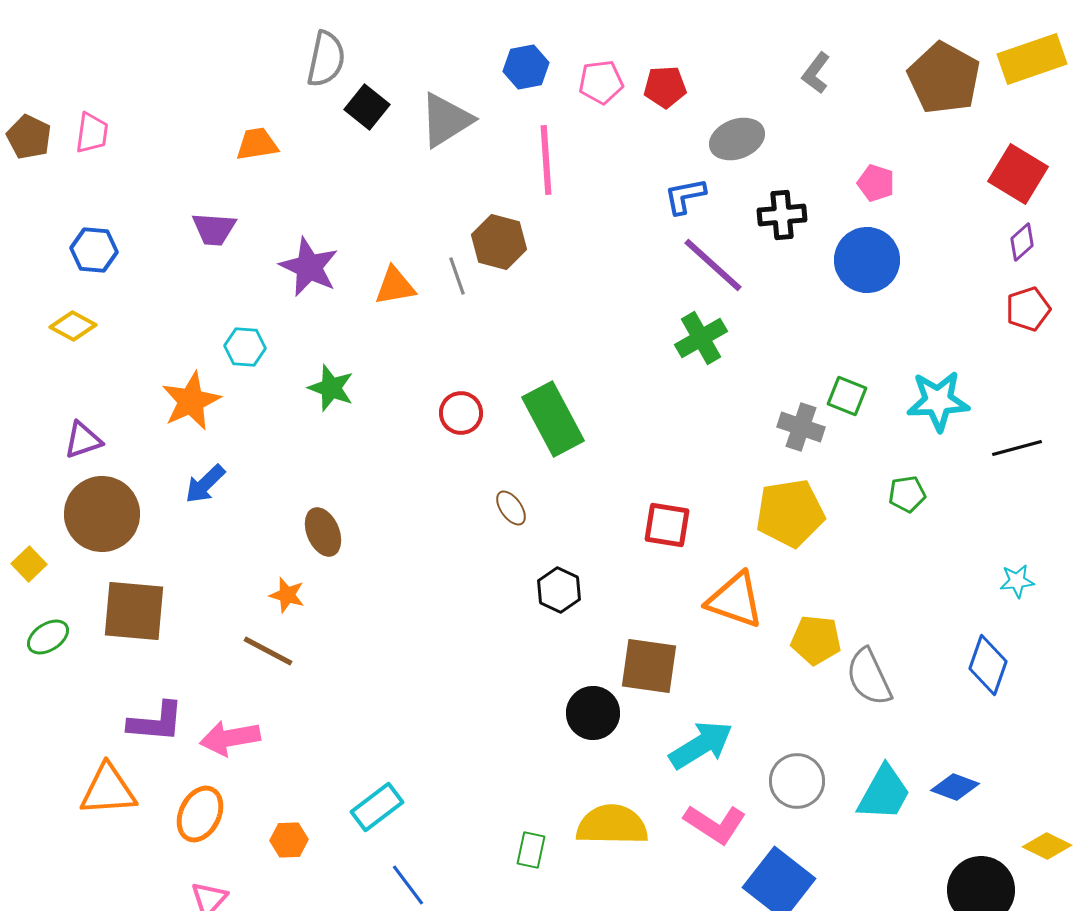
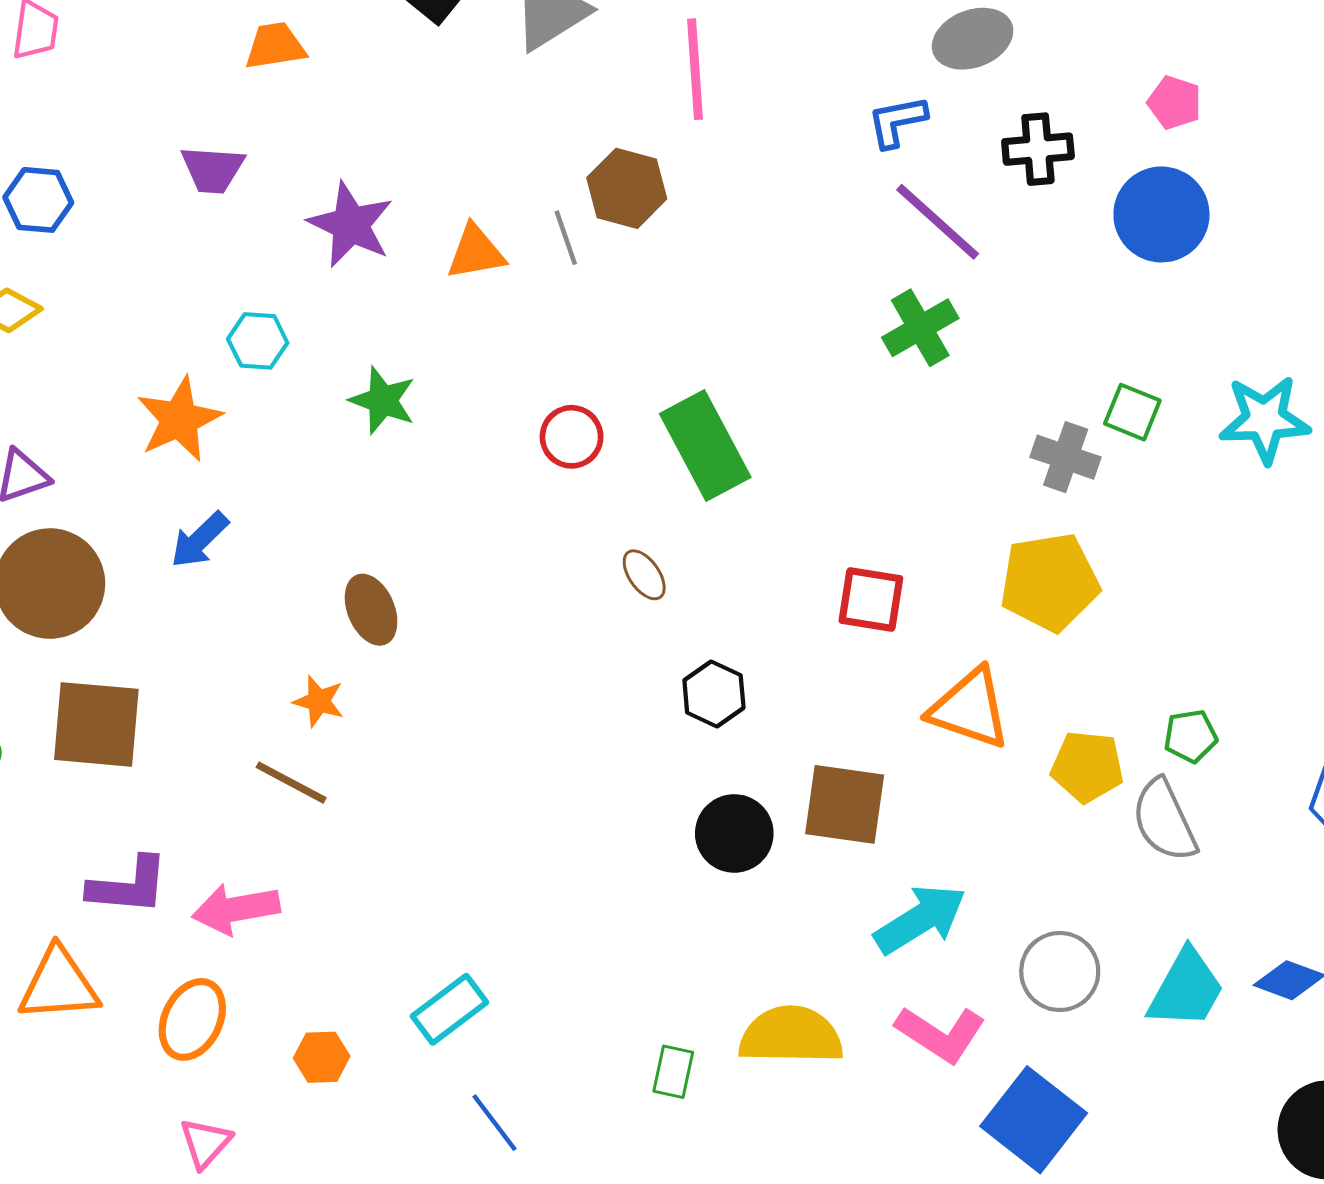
green pentagon: (907, 494) -> (1191, 736), moved
black circle: (593, 713) -> (734, 833), moved

